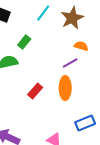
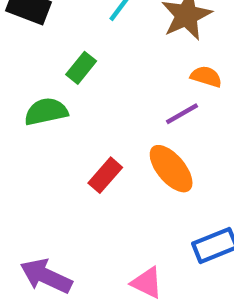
orange ellipse: (65, 88) -> (171, 169), turned -40

